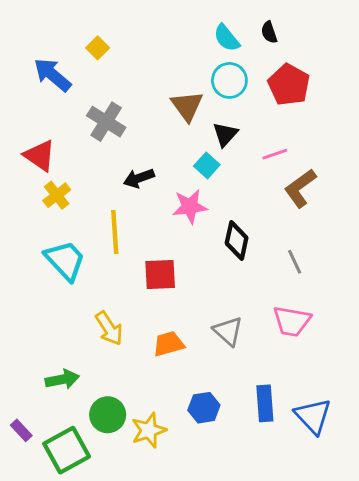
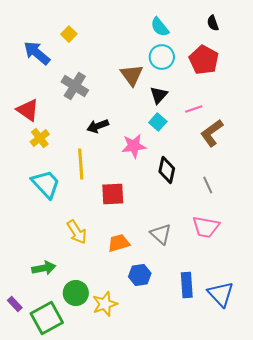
black semicircle: (269, 32) -> (213, 23), moved
cyan square: (207, 165) -> (158, 122), moved
blue hexagon: (204, 408) -> (140, 275), moved

